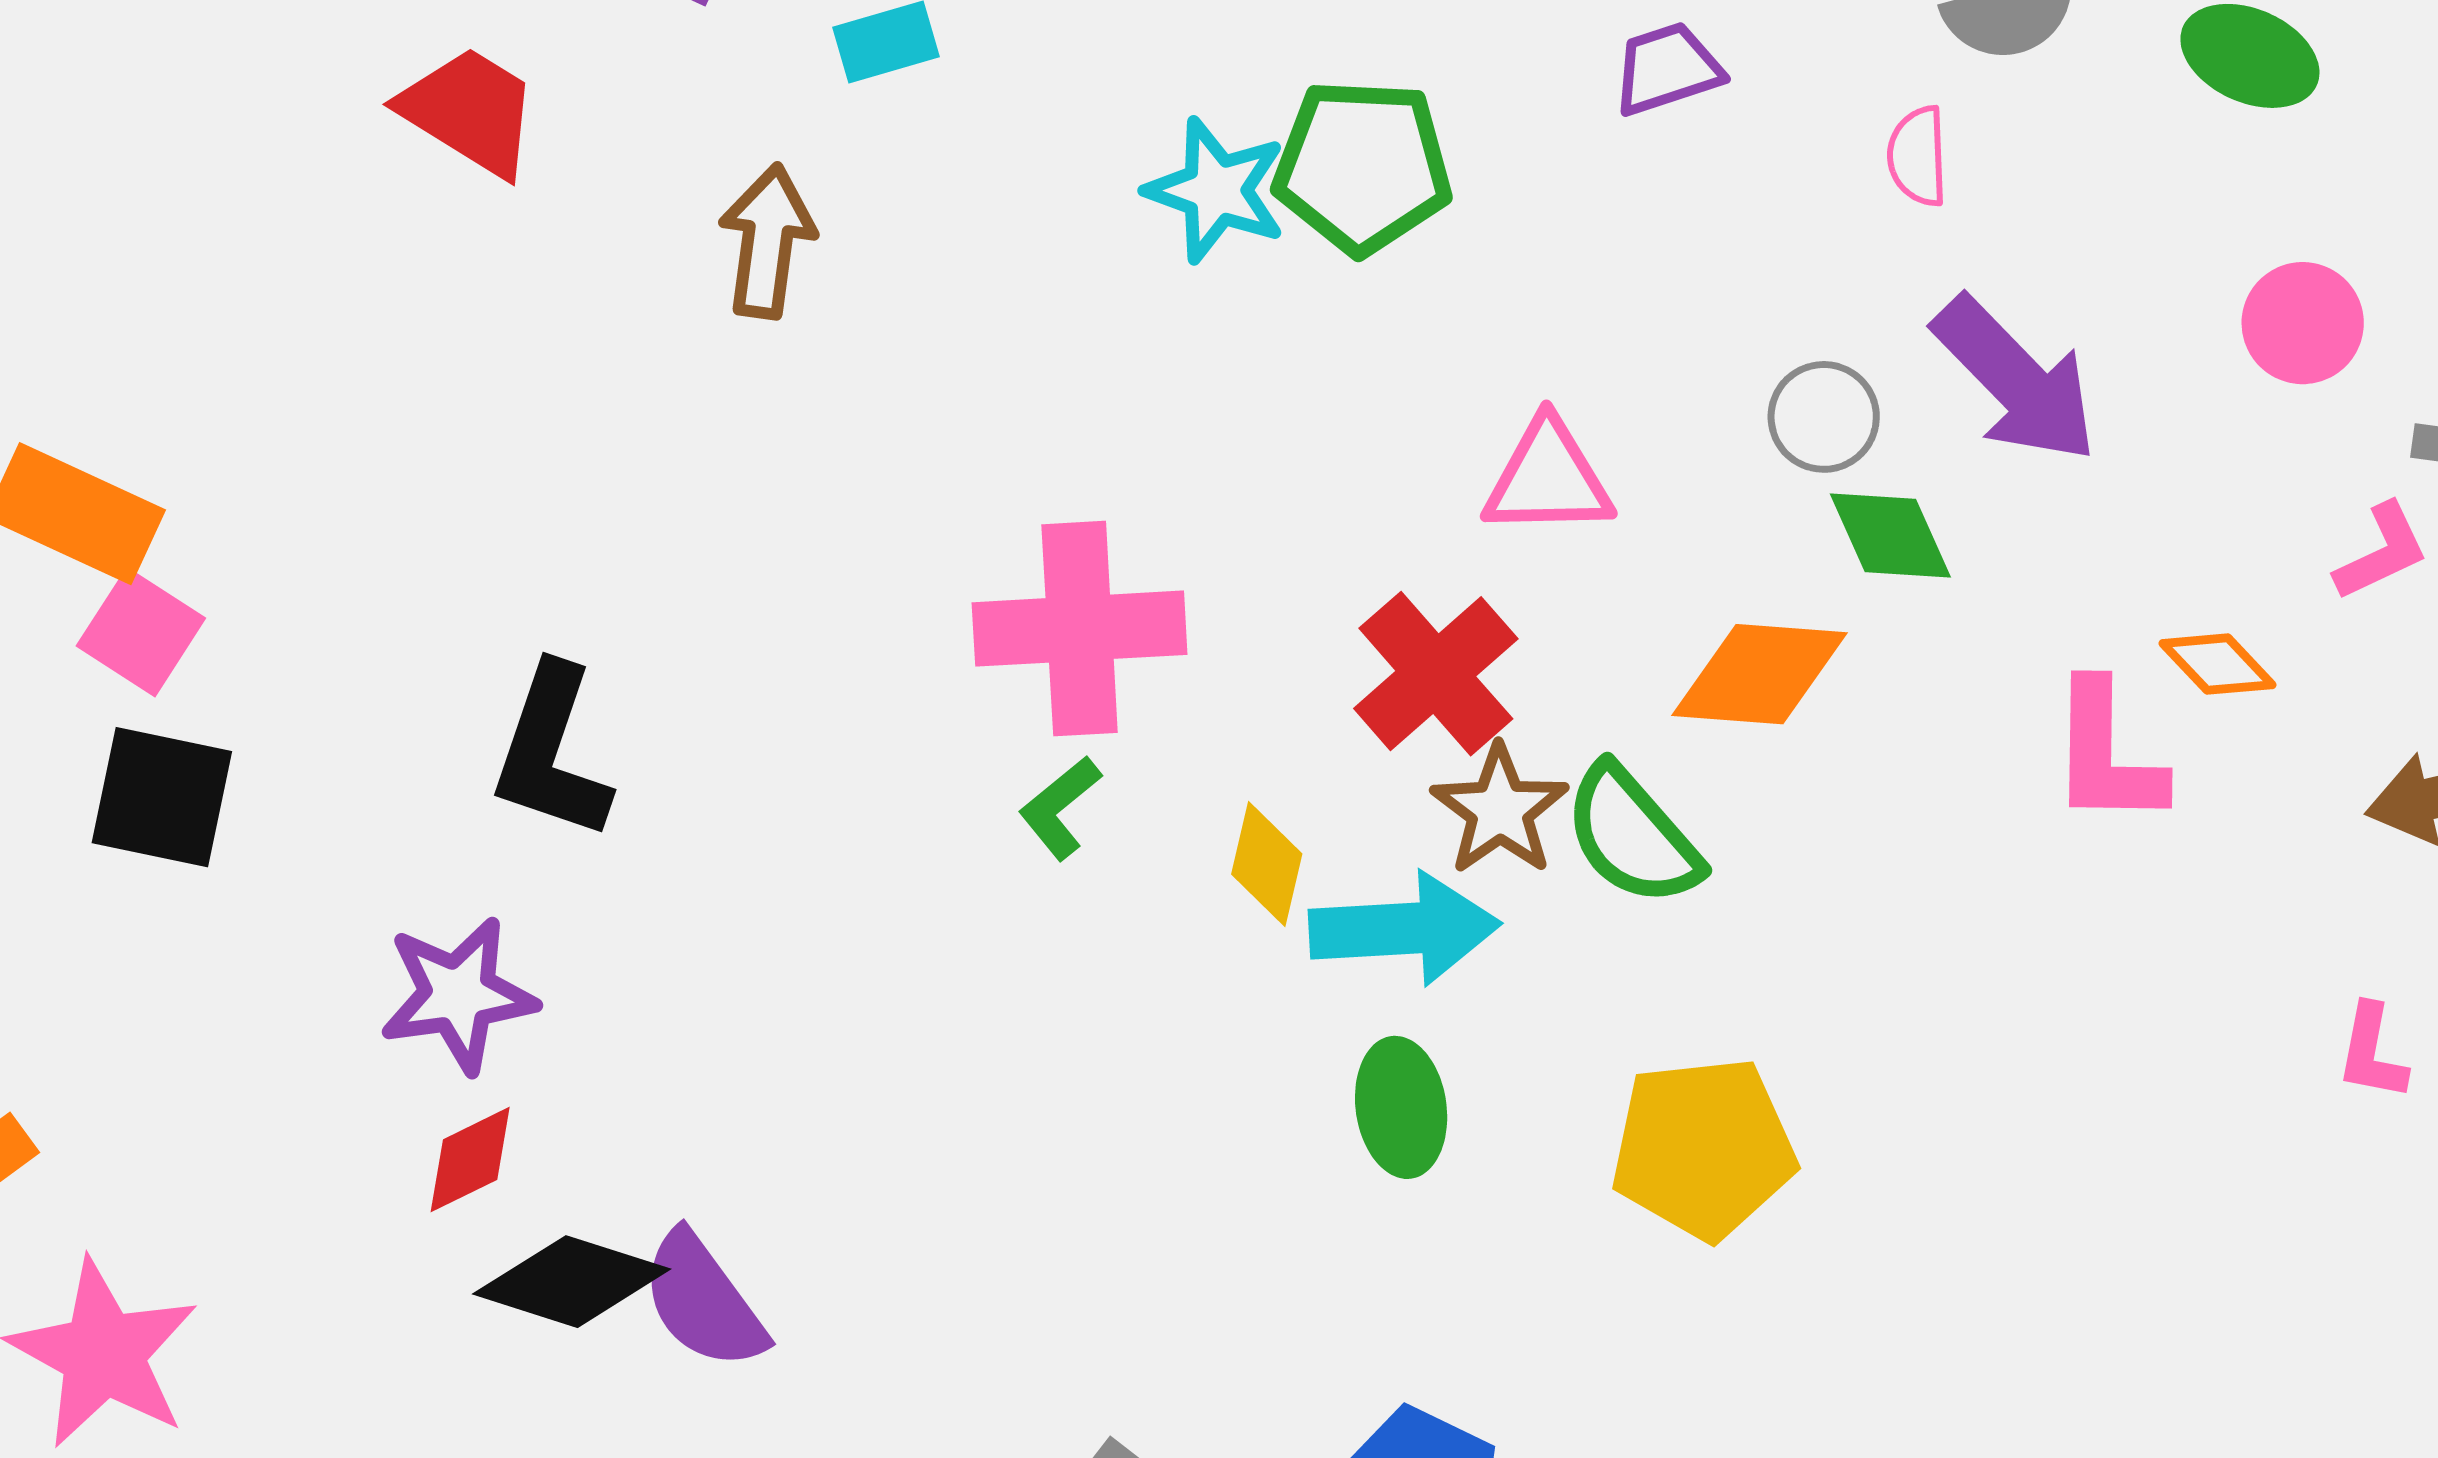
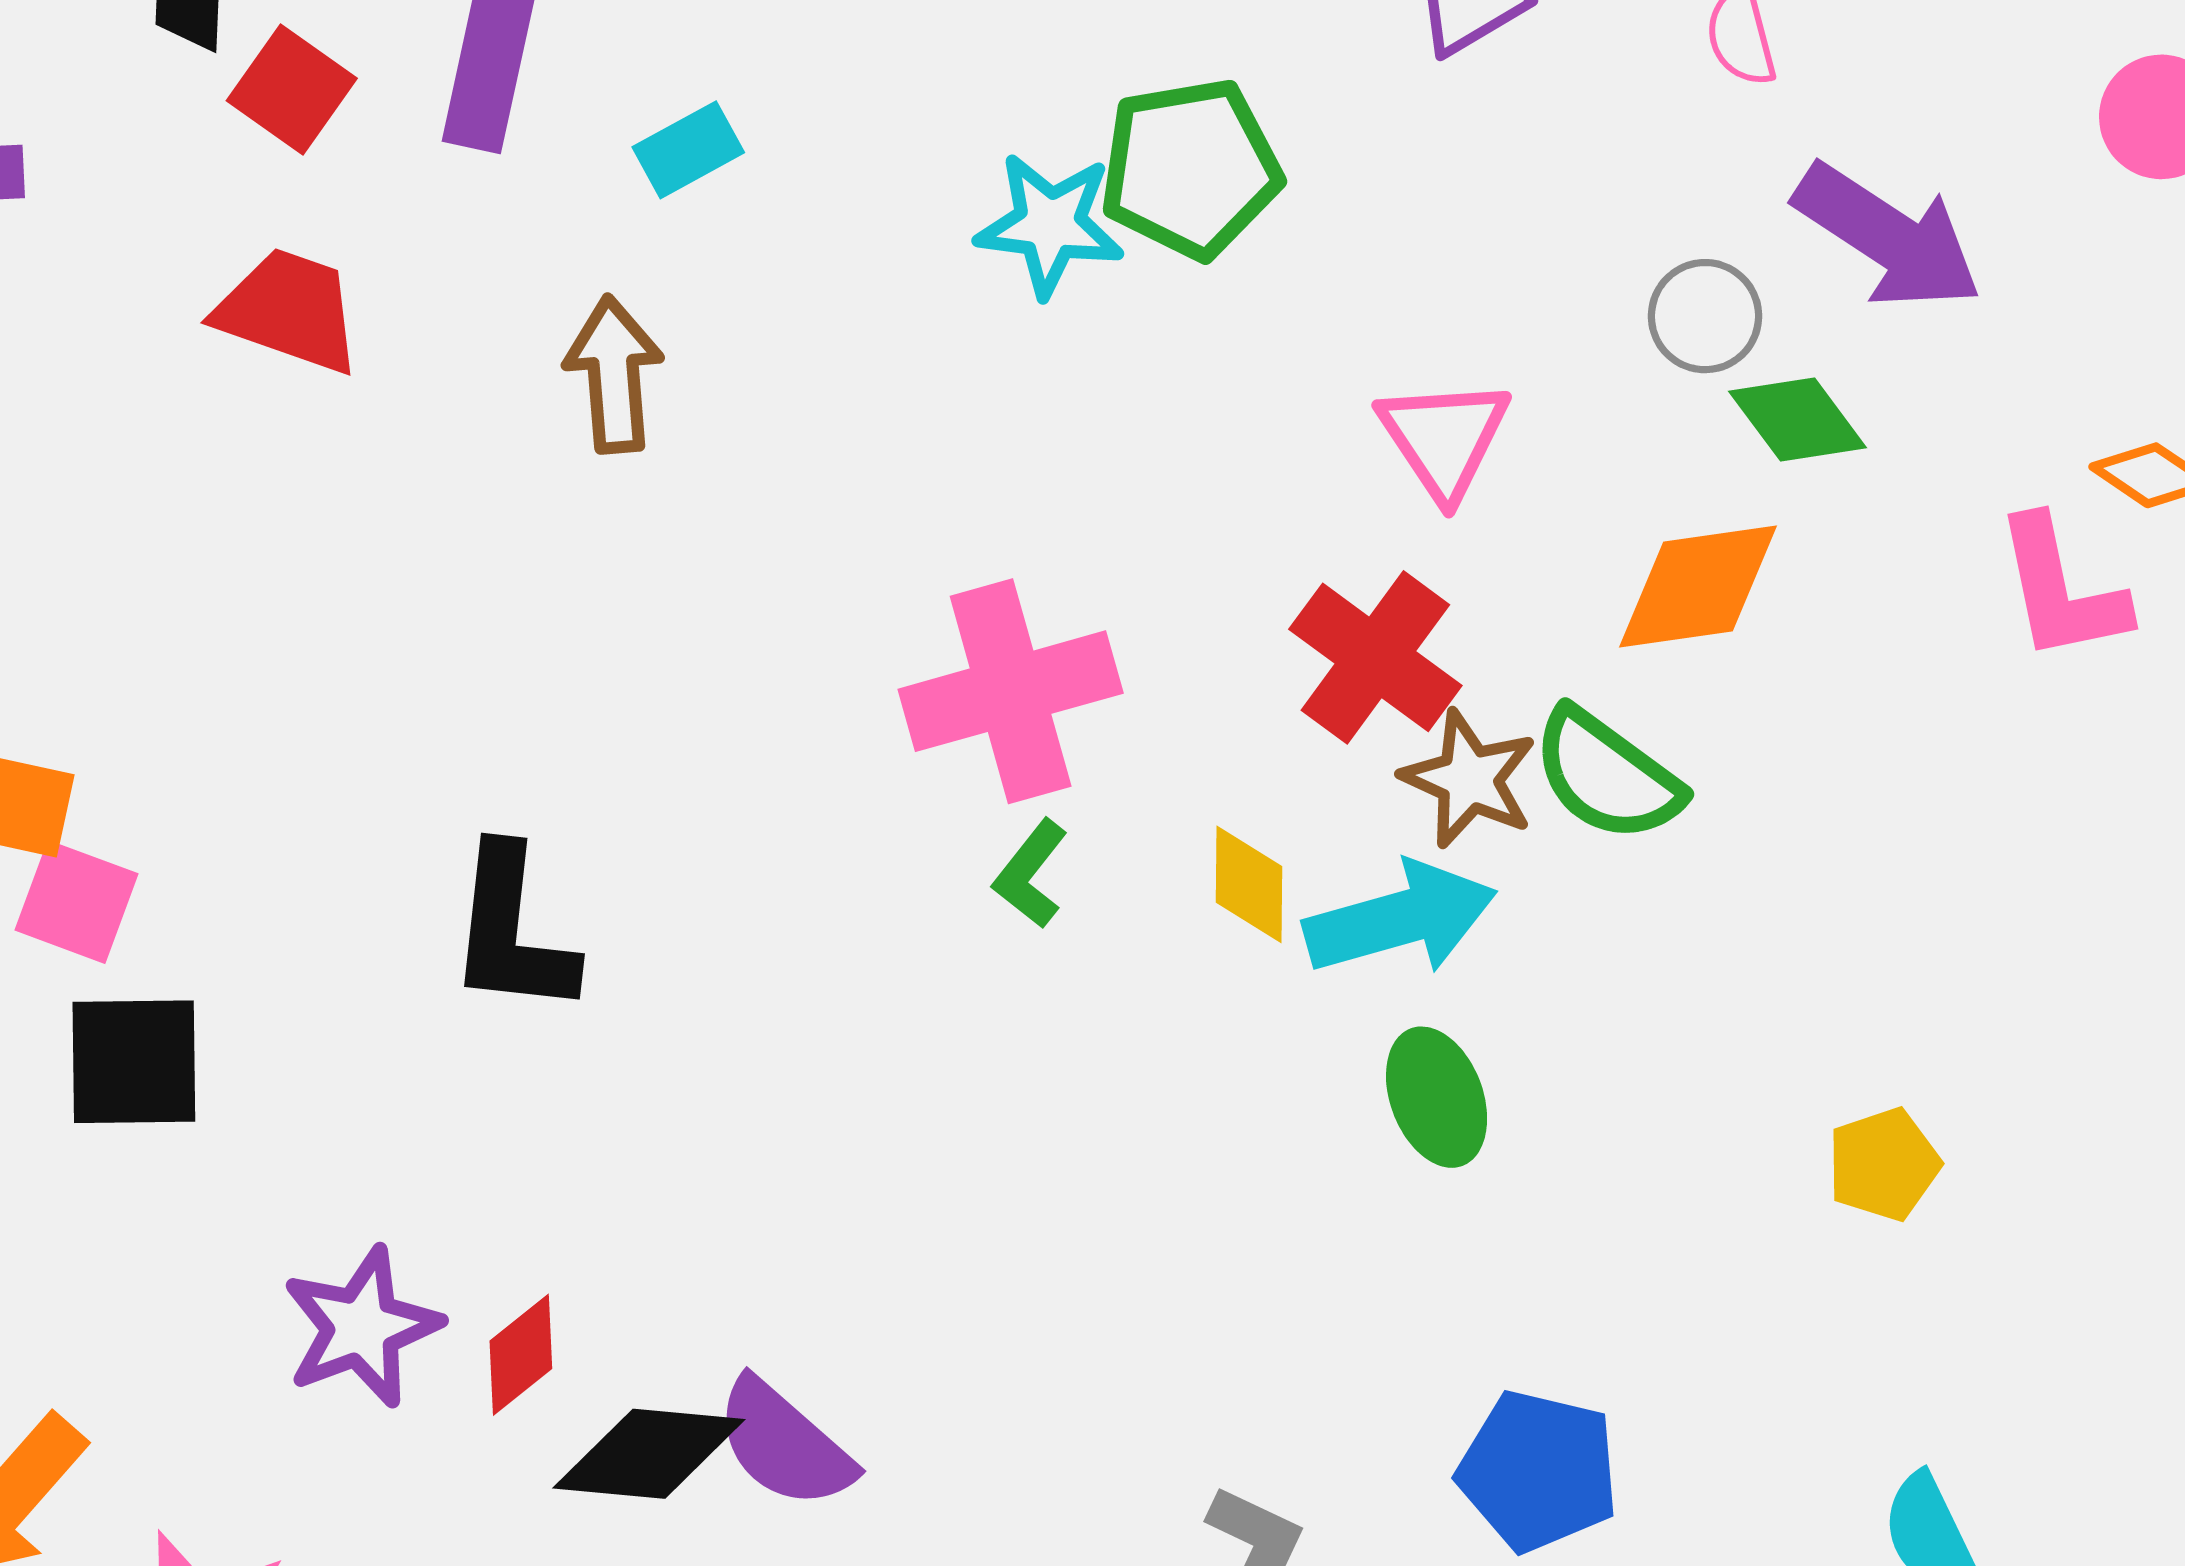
pink triangle: (1548, 478) -> (1444, 438), turned -50
purple star: (458, 995) -> (362, 1327), moved
yellow pentagon: (1703, 1148) -> (1884, 1164), moved, size x0.6

